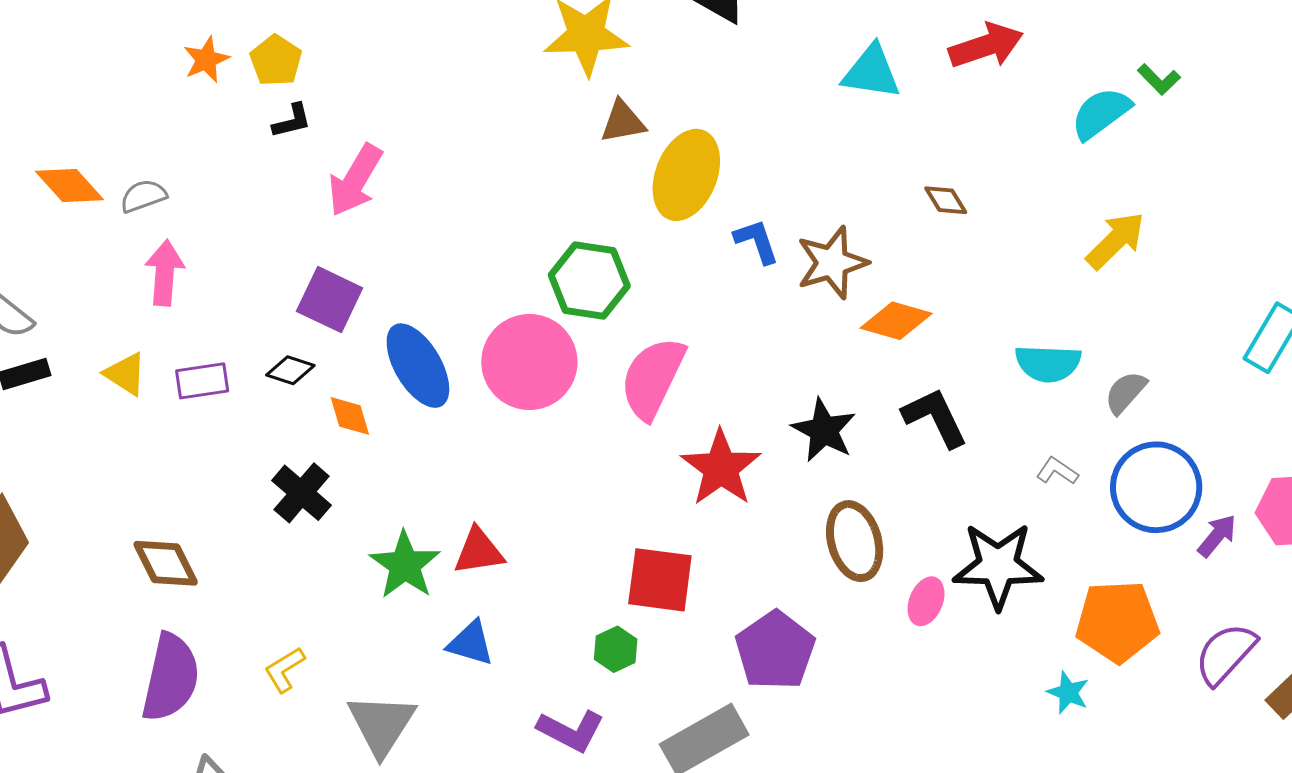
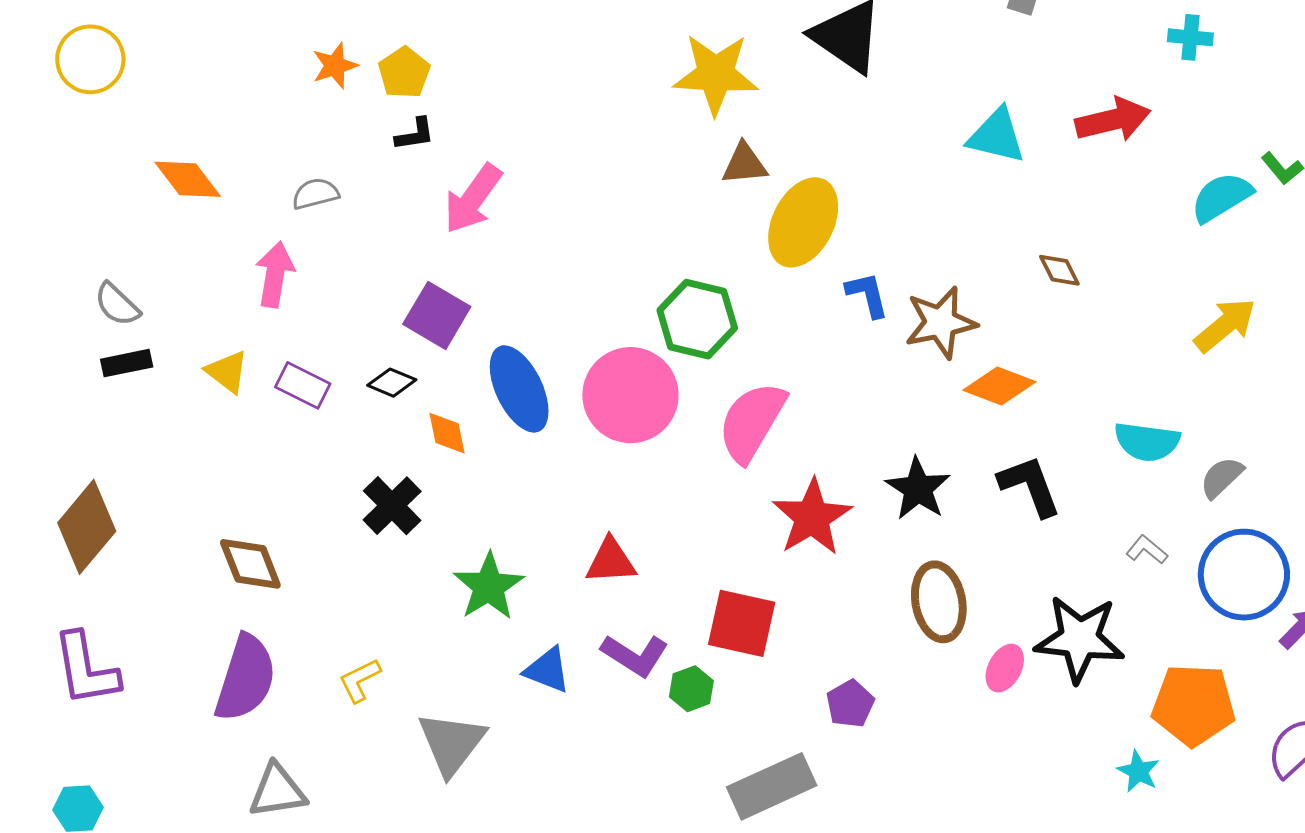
gray semicircle: (143, 196) -> (315, 194), moved
purple rectangle: (202, 381) -> (303, 385), turned 30
red triangle: (479, 551) -> (611, 561), moved
purple pentagon: (775, 650) -> (850, 704), size x0.6
purple L-shape: (571, 731) -> (635, 655), moved

